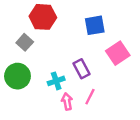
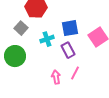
blue square: (95, 25) -> (70, 28), moved
cyan cross: (56, 81) -> (47, 39), moved

